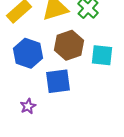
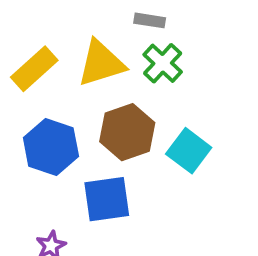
cyan square: (102, 55) -> (189, 151), turned 30

